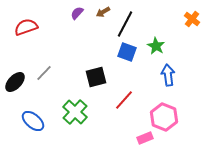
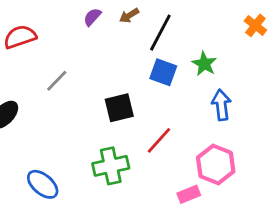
gray line: (44, 73) -> (57, 81), moved
green cross: (75, 112) -> (111, 166), moved, turned 35
blue ellipse: (33, 121) -> (43, 184), moved

